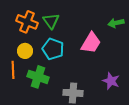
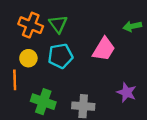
cyan pentagon: (53, 49) -> (60, 56), turned -30
green cross: (38, 77) -> (43, 102), moved

